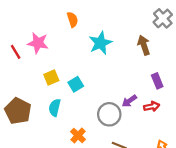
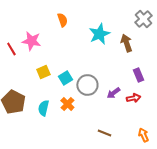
cyan star: (100, 43) -> (99, 34), moved
cyan semicircle: (55, 108) -> (43, 108), moved
gray circle: (109, 114) -> (87, 85), moved
orange cross: (78, 135) -> (67, 104), moved

